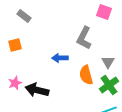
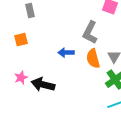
gray rectangle: (24, 16) -> (30, 11), turned 40
orange semicircle: (86, 75) -> (93, 59), moved

